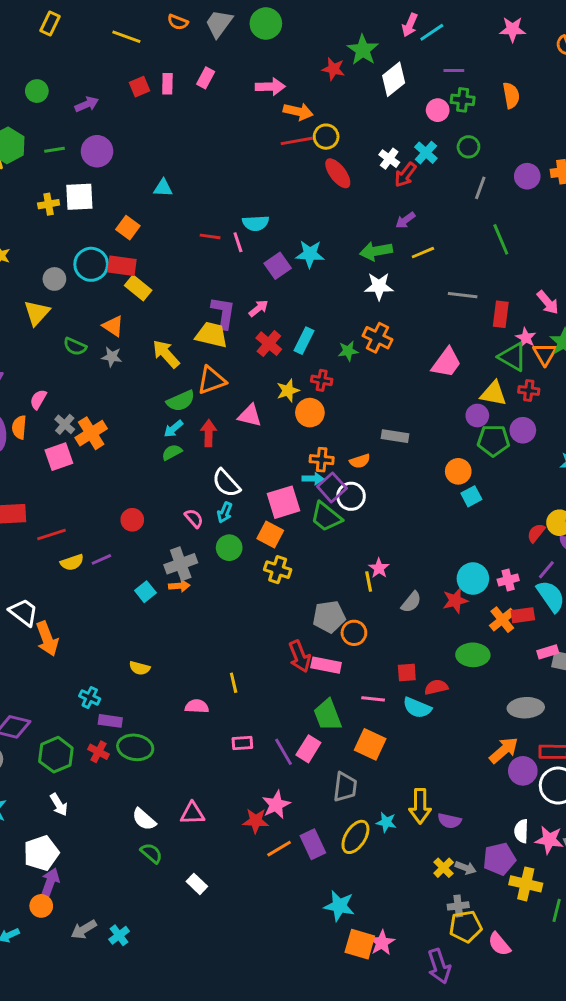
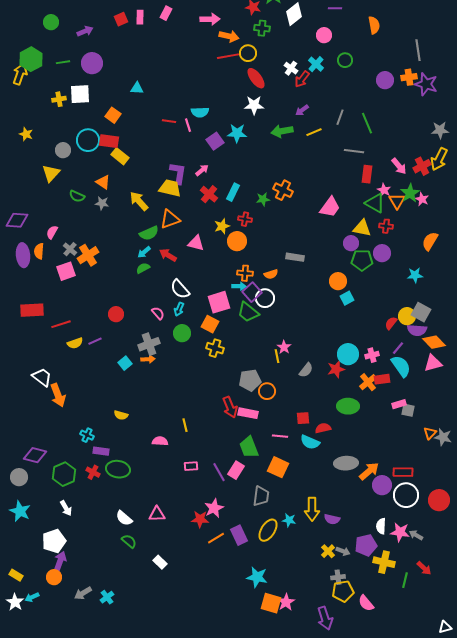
green cross: (463, 100) -> (262, 28), moved
gray line: (480, 188) -> (340, 117), moved
white star: (379, 286) -> (254, 105), moved
gray line: (463, 295) -> (354, 151), moved
red arrow: (209, 433) -> (168, 255), turned -60
gray ellipse: (526, 708) -> (346, 463), moved

